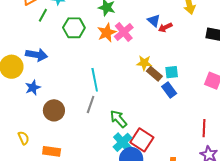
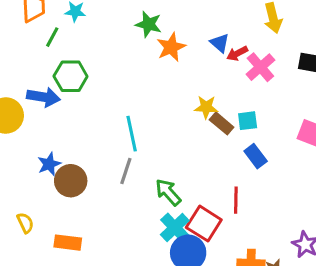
green hexagon: (74, 28) -> (71, 76), moved
pink cross: (124, 32) -> (260, 67), moved
orange star: (107, 33) -> (171, 47), moved
blue star: (33, 88) -> (49, 164), moved
blue rectangle: (169, 90) -> (256, 156), moved
red line: (204, 128) -> (236, 200), moved

